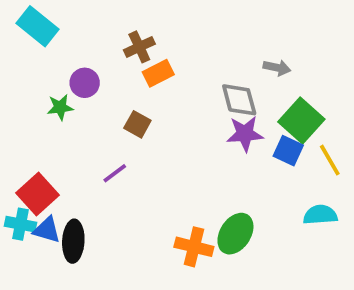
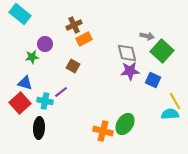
green square: (301, 120) -> (162, 51), moved
yellow line: (330, 160) -> (175, 101), moved
cyan cross: (21, 224) -> (45, 101), moved
blue triangle: (47, 230) -> (25, 83), moved

